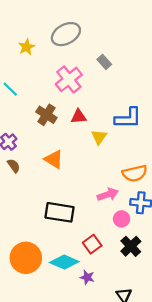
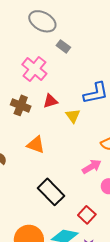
gray ellipse: (66, 34) -> (42, 21), moved, turned 68
black rectangle: (60, 212) -> (51, 192), turned 48

